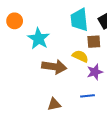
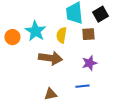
orange circle: (15, 21) -> (12, 37), moved
yellow semicircle: (80, 56) -> (61, 35), moved, turned -105

